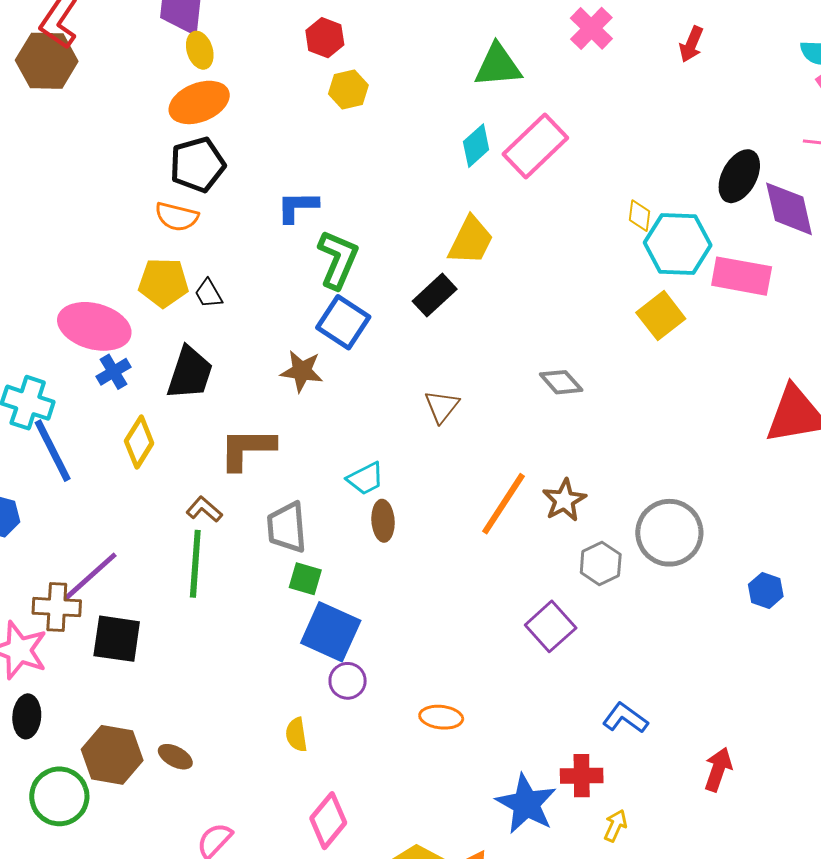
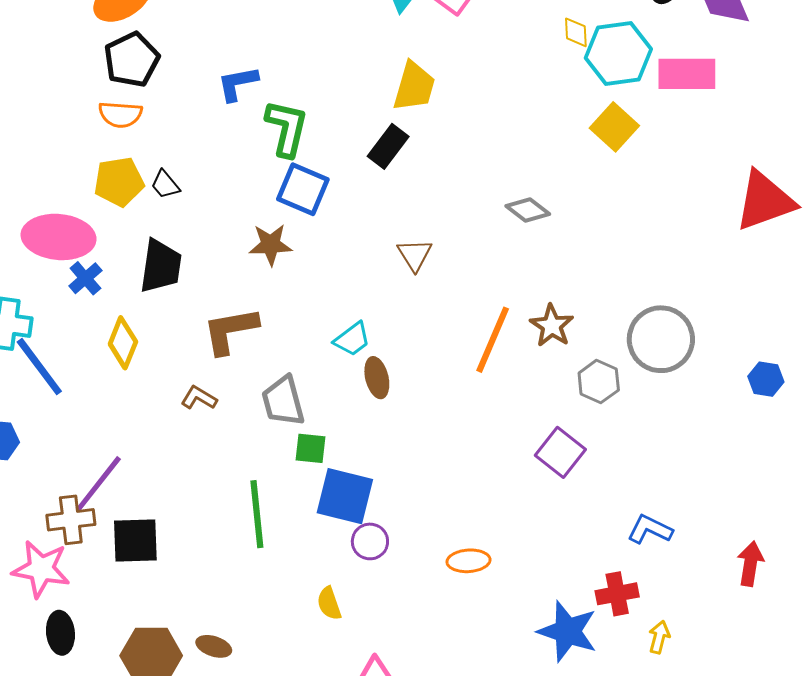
green line: (195, 564) -> (257, 514), moved

